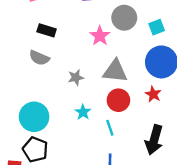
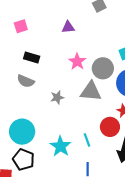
gray circle: (124, 18) -> (103, 68), moved
red circle: (118, 100) -> (110, 127), moved
cyan star: (83, 112) -> (60, 146), moved, size x1.5

